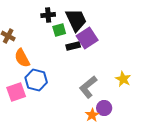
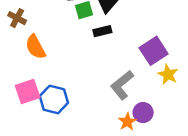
purple square: (87, 38) -> (154, 51), moved
blue hexagon: (36, 80) -> (54, 99), moved

